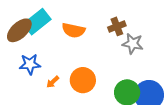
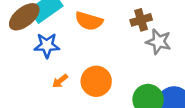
blue star: (30, 64) -> (47, 45), moved

